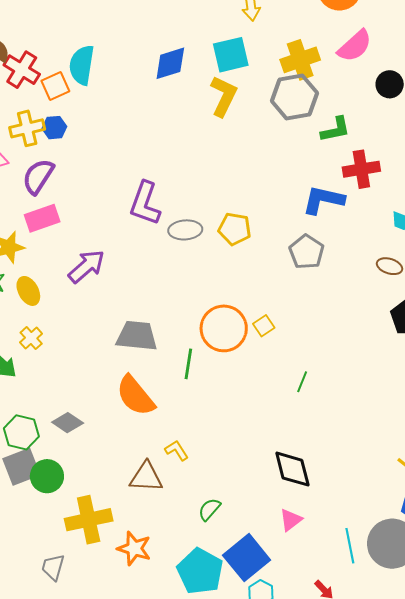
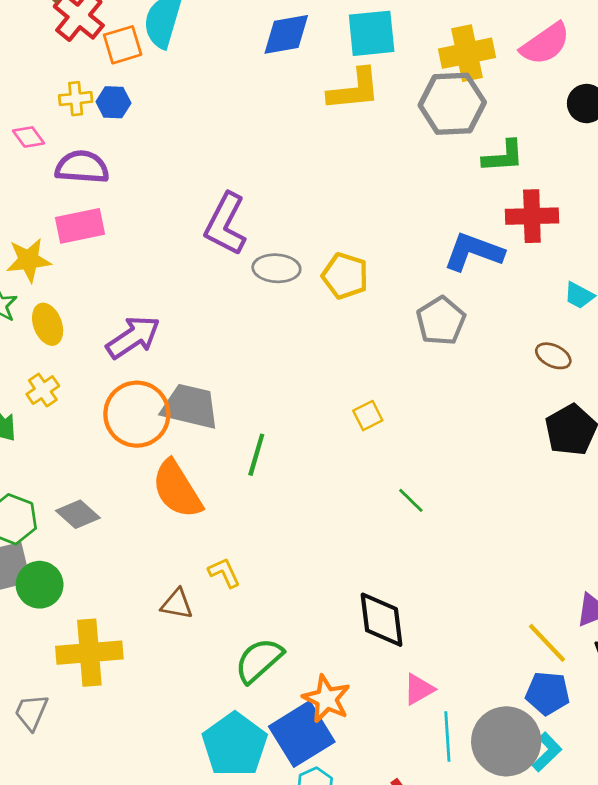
yellow L-shape: (224, 96) -> (354, 90), turned 51
yellow cross: (27, 128) -> (76, 99), size x0.7
purple semicircle: (38, 176) -> (82, 167), turned 54
purple arrow: (86, 266) -> (133, 337), moved
orange circle: (224, 328) -> (137, 414), moved
green line: (302, 382) -> (411, 500), turned -75
brown triangle: (146, 477) -> (177, 604), size x0.7
green semicircle: (209, 509) -> (259, 660), size x1.5
pink triangle: (291, 520) -> (419, 689), moved
orange star: (134, 548) -> (327, 699), moved

